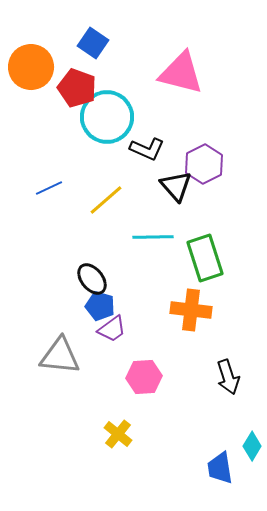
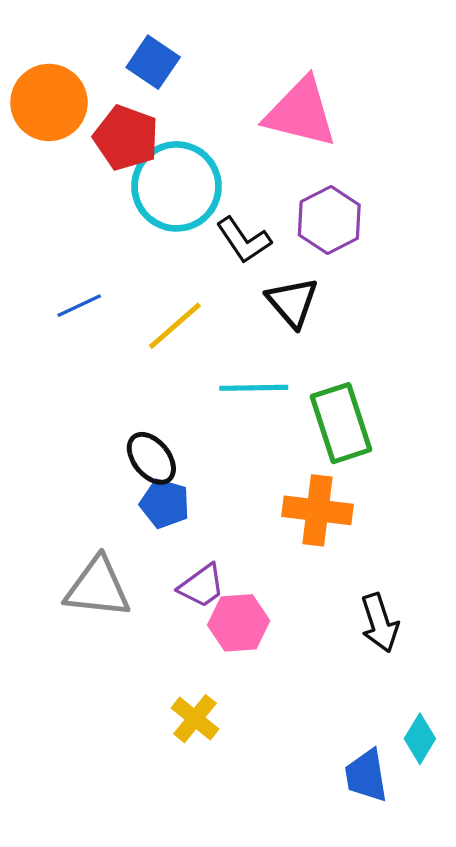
black L-shape: (147, 149) -> (244, 240), turned 32
purple hexagon: (204, 164) -> (329, 220), moved
purple trapezoid: (112, 329) -> (202, 586), moved

